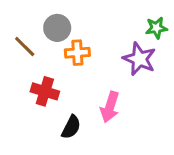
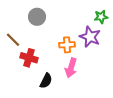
brown line: (25, 46) -> (13, 40), moved
orange cross: (77, 53) -> (67, 45), moved

